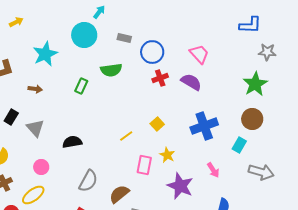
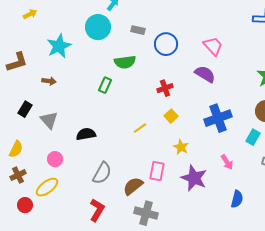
red cross: (160, 78) -> (165, 88), moved
green rectangle: (81, 86) -> (105, 85), moved
pink rectangle: (144, 165) -> (157, 171), moved

